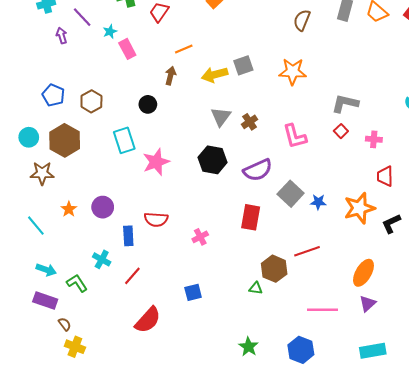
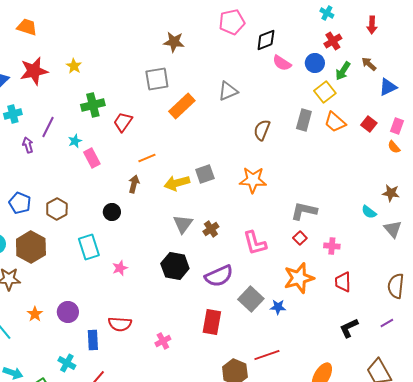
purple line: (82, 17) -> (48, 127), turned 70
pink star: (156, 162) -> (120, 268), size x0.6
orange star: (359, 208) -> (299, 278), moved

